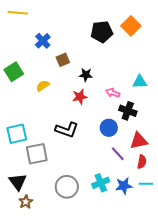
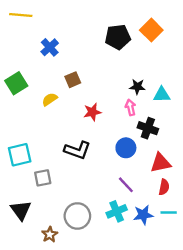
brown square: (63, 60) -> (73, 80), moved
black star: (86, 75) -> (137, 87), moved
pink arrow: (113, 93) -> (131, 107), turned 56
gray square: (37, 154) -> (43, 178), size x0.7
purple line: (118, 154) -> (126, 185), moved
brown star: (26, 202) -> (50, 234), moved

